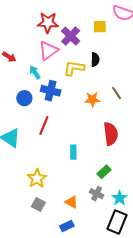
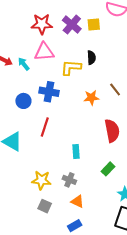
purple cross: (71, 36) -> (72, 25), moved
pink triangle: (48, 51) -> (44, 52), turned 35
cyan arrow: (35, 72) -> (24, 64), moved
yellow star: (37, 178) -> (41, 180), turned -30
gray cross: (97, 194) -> (69, 180), moved

